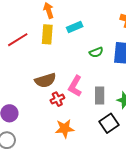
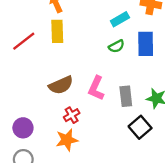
cyan rectangle: (75, 27) -> (120, 19), moved
red cross: (57, 99) -> (72, 115), moved
orange star: (65, 129) -> (67, 140), moved

